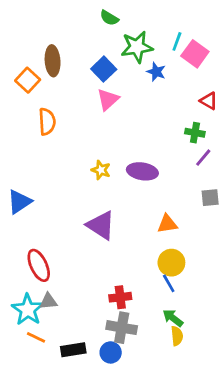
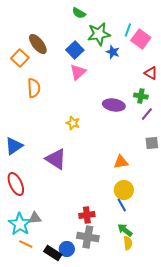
brown ellipse: (53, 61) -> (38, 44), turned -35
purple ellipse: (142, 171) -> (114, 105), moved
purple triangle: (101, 225) -> (56, 159), moved
red ellipse: (39, 265) -> (16, 184), moved
black rectangle: (73, 350) -> (53, 253), turned 42
blue circle: (111, 352) -> (67, 249), moved

